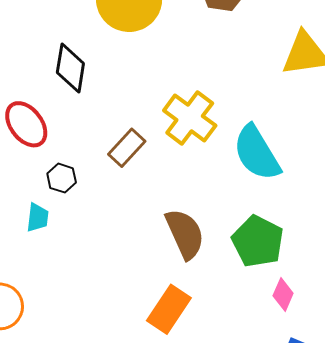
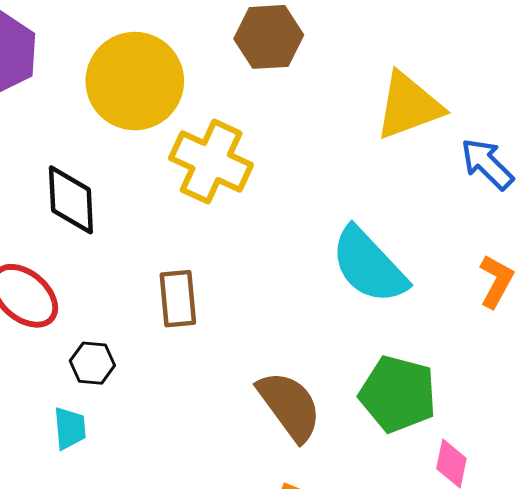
yellow cross: (190, 118) -> (211, 162), moved
brown rectangle: (127, 148) -> (178, 299), turned -36

